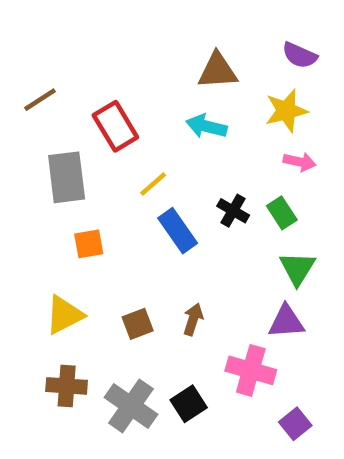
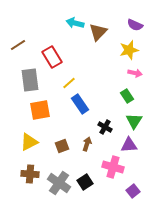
brown triangle: (217, 71) -> (98, 32), turned -42
cyan arrow: (206, 126) -> (75, 23), moved
black cross: (233, 211) -> (105, 127), moved
orange square: (89, 244) -> (40, 110), size x1.5

